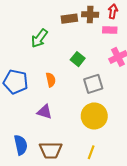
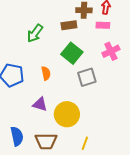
brown rectangle: (69, 19) -> (69, 25), moved
green square: (78, 59) -> (72, 53), size x1.5
yellow circle: (94, 116) -> (67, 114), moved

